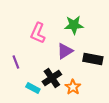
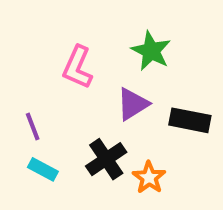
green star: (74, 25) -> (151, 51), turned 30
cyan rectangle: (33, 88) -> (43, 169), moved

